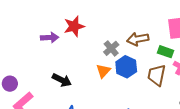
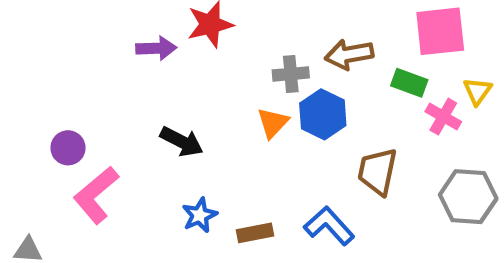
gray cross: (111, 48) -> (291, 74), turned 35
brown trapezoid: (157, 75) -> (377, 171), moved

